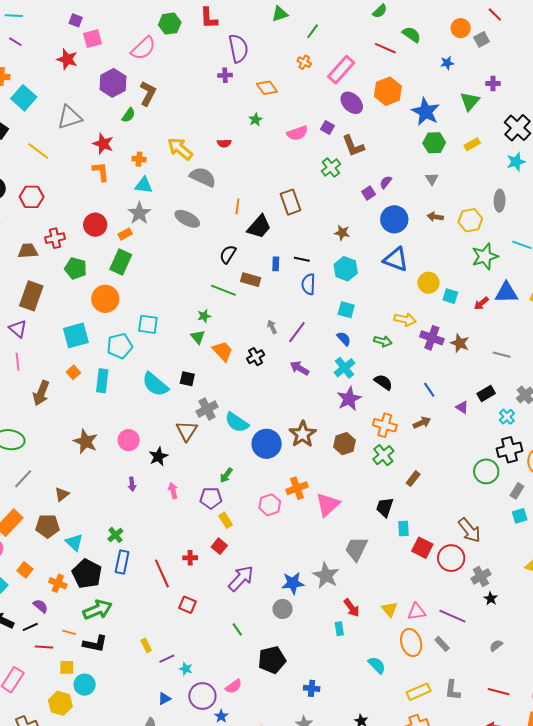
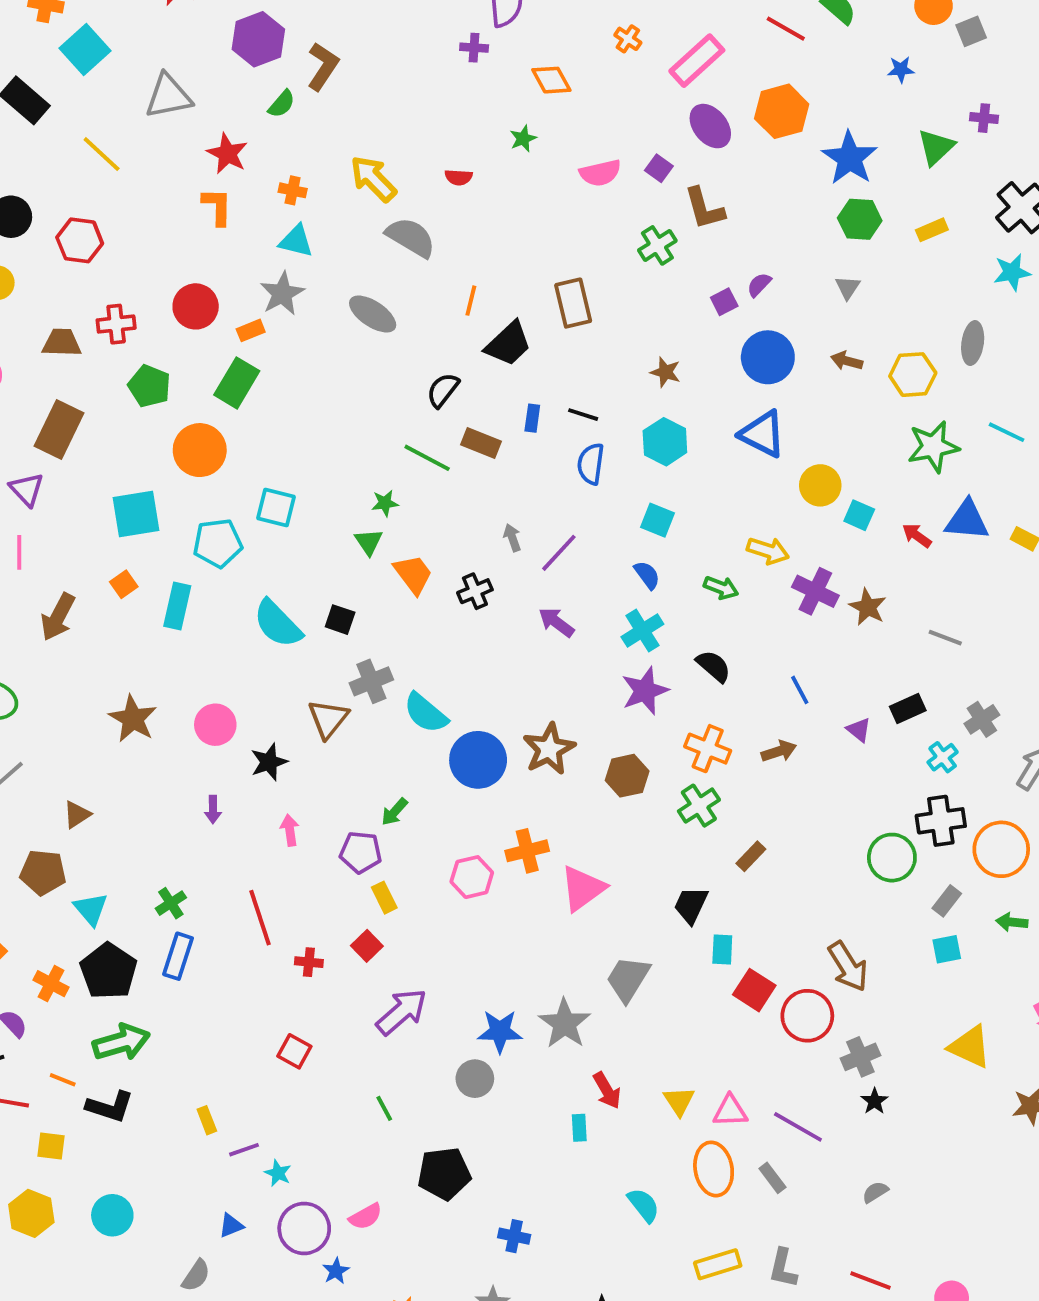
red arrow: (481, 303) -> (917, 536), turned 70
red line: (162, 574) -> (260, 918), moved
cyan circle: (85, 685) -> (112, 1215), moved

